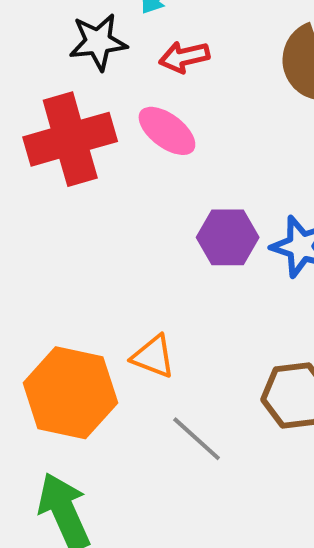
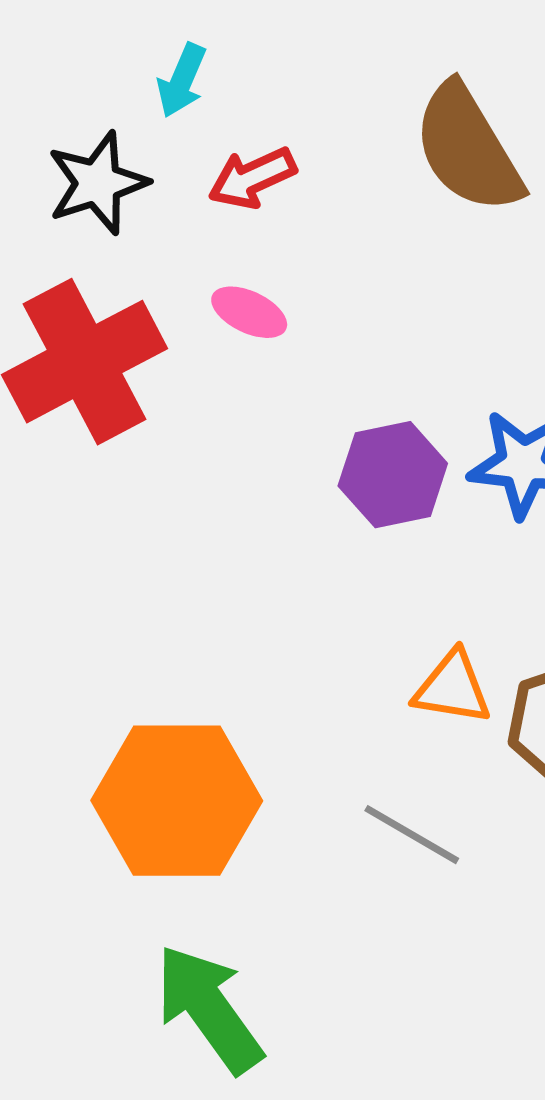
pink ellipse: (167, 131) -> (249, 312), size x0.7
orange triangle: (153, 356) -> (452, 688), moved

